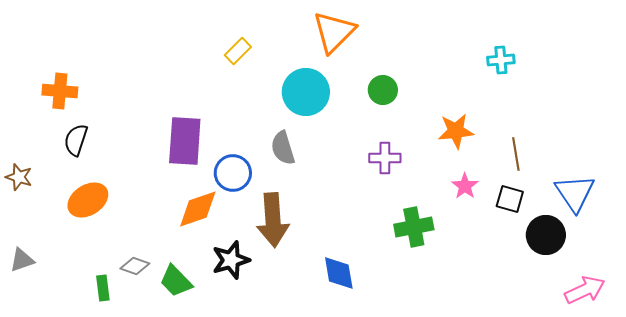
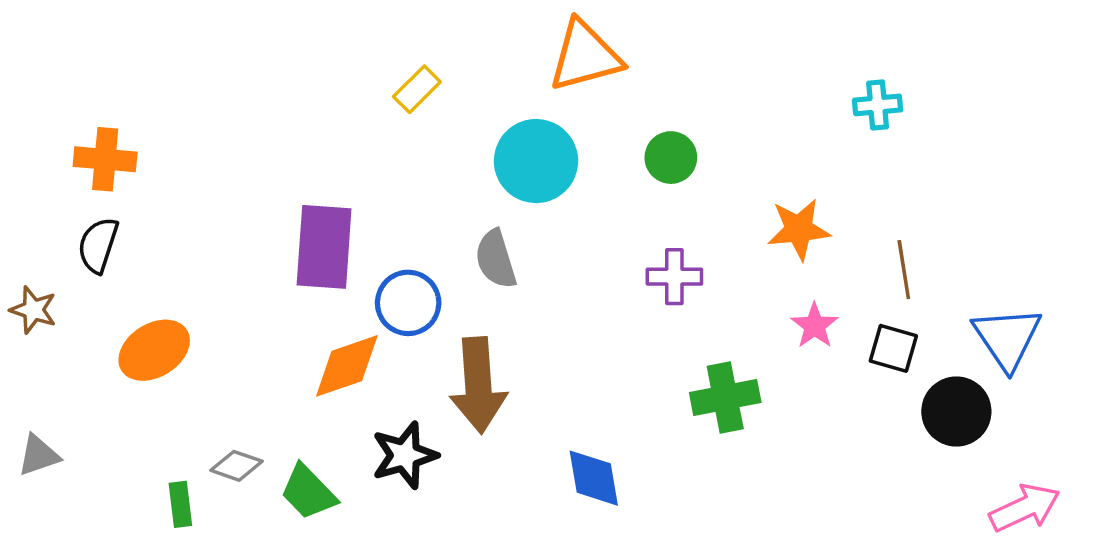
orange triangle: (334, 32) -> (585, 56), turned 30
black semicircle: (76, 140) -> (98, 245), moved

